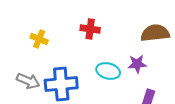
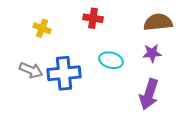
purple star: (137, 64) -> (152, 53), moved

